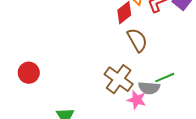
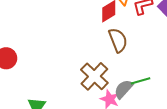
gray semicircle: (149, 88) -> (124, 89), turned 120

